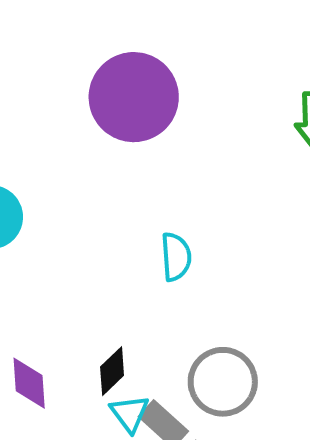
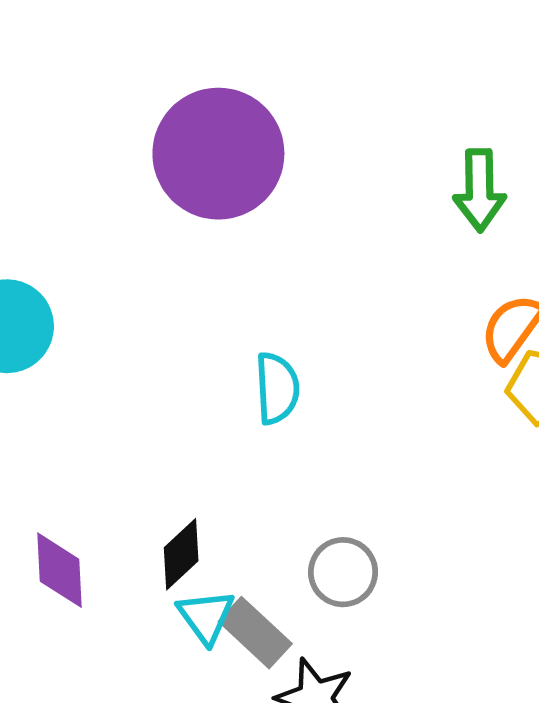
gray circle: (223, 382) -> (343, 572), size x0.7

